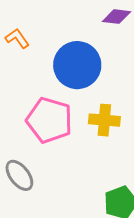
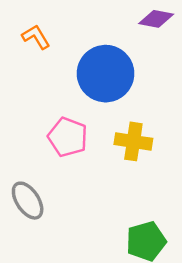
pink pentagon: (49, 120) -> (68, 137), size x0.7

